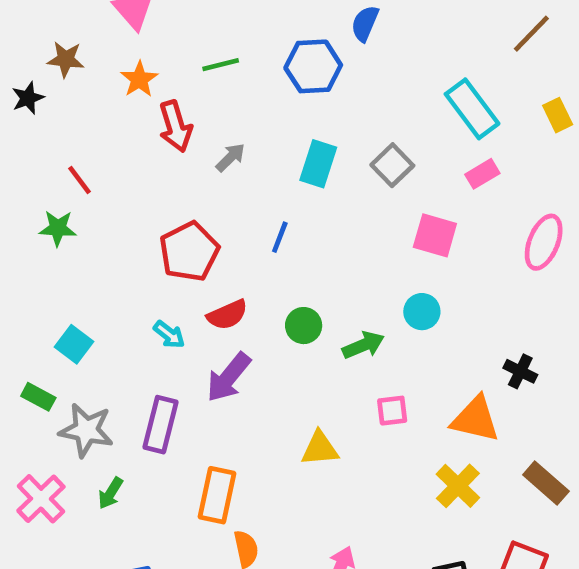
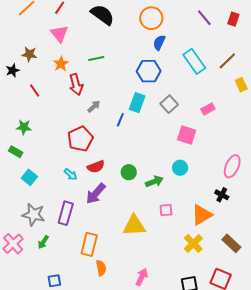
brown line: (531, 34) -> (227, 61), moved
blue hexagon: (313, 66) -> (149, 71), moved
cyan rectangle: (472, 109) -> (194, 61), moved
gray arrow: (230, 157) -> (94, 106), moved
red line: (79, 180) -> (35, 91), moved
blue line: (280, 237) -> (120, 120), moved
pink ellipse: (544, 242) -> (232, 166), moved
green rectangle: (38, 397) -> (16, 152), moved
orange triangle: (475, 419) -> (202, 215), turned -45
yellow triangle: (320, 449) -> (134, 226), size x1.4

